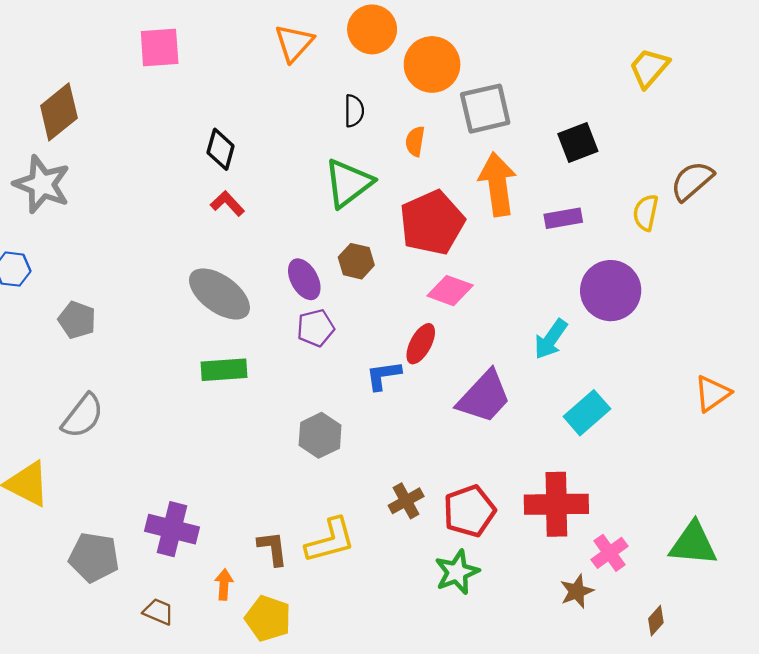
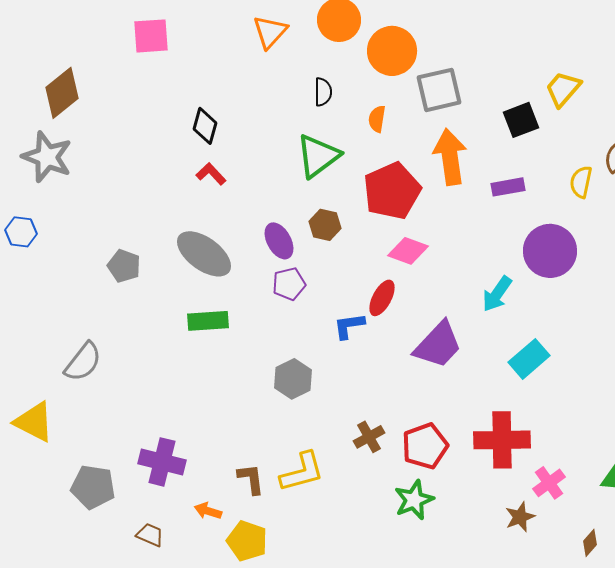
yellow trapezoid: (649, 68) -> (563, 89), moved
gray pentagon: (77, 320) -> (124, 266), moved
orange arrow: (224, 585) -> (208, 511), turned -76

